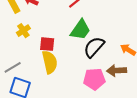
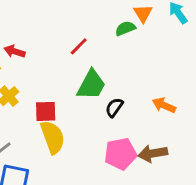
black semicircle: (94, 47) -> (114, 107), size x0.6
brown arrow: (117, 71) -> (153, 153), moved

